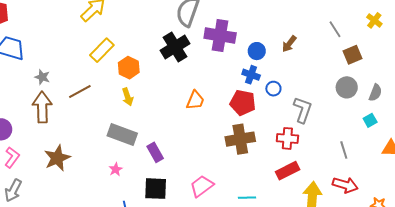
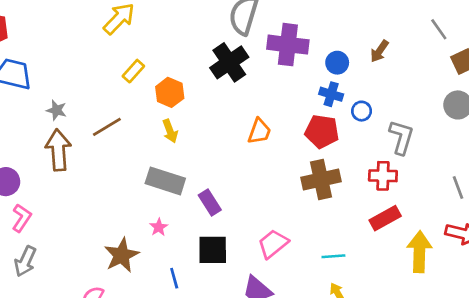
yellow rectangle: (102, 50) -> (133, 71), size x0.7
brown star: (57, 158) -> (122, 255), moved

